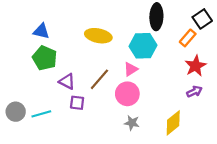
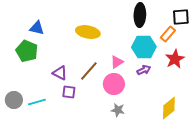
black square: (202, 19) -> (181, 17), turned 30
cyan hexagon: (143, 46) -> (144, 47), moved
green pentagon: (45, 58) -> (27, 51), moved
purple arrow: (194, 92) -> (144, 70), moved
yellow diamond: (173, 123) -> (169, 108), moved

